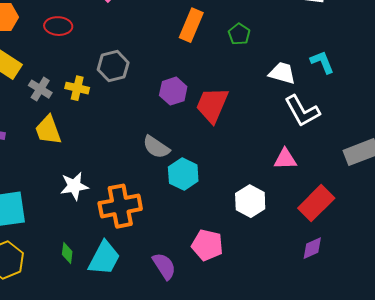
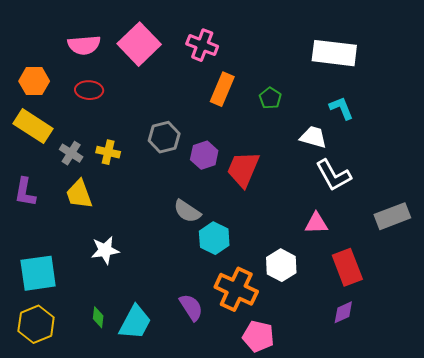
cyan L-shape: (322, 62) -> (341, 108), moved
gray hexagon: (113, 66) -> (164, 137), moved
red rectangle: (316, 203) -> (347, 267), turned -66
orange cross: (120, 206) -> (236, 289), moved, turned 36
pink pentagon: (207, 245) -> (258, 336), moved
purple semicircle: (164, 266) -> (191, 307), moved

